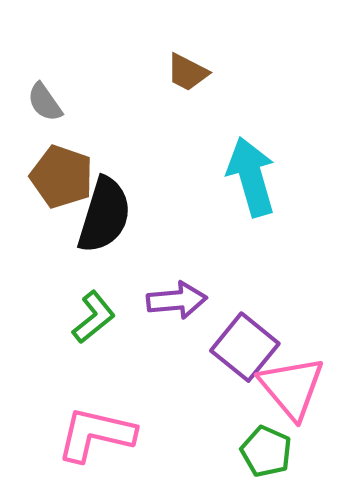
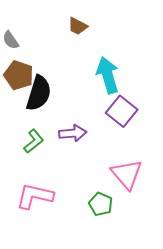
purple square: (245, 347) -> (122, 111), moved
green pentagon: (266, 451) -> (101, 204), moved

